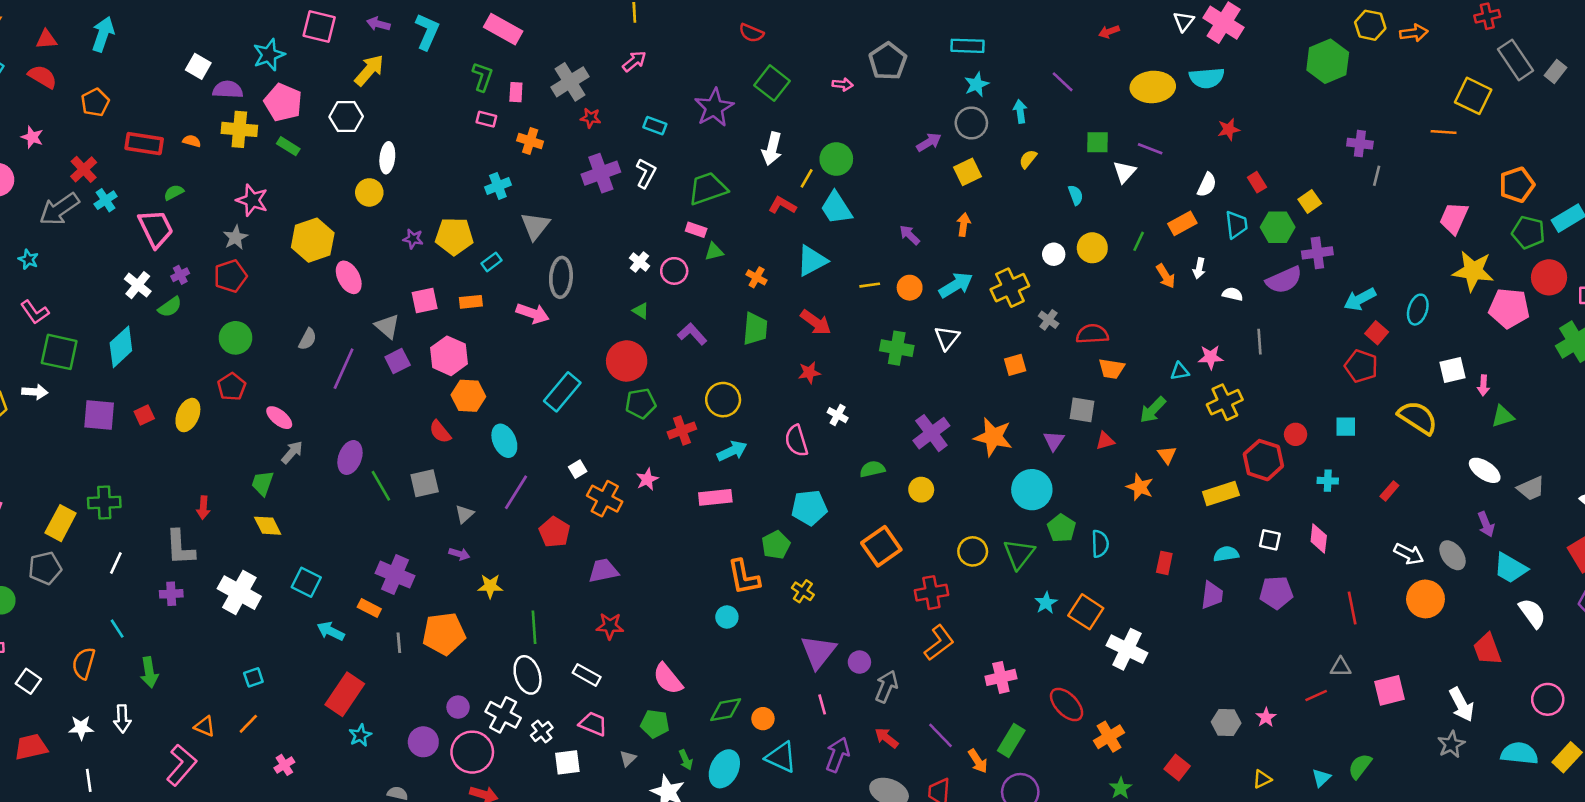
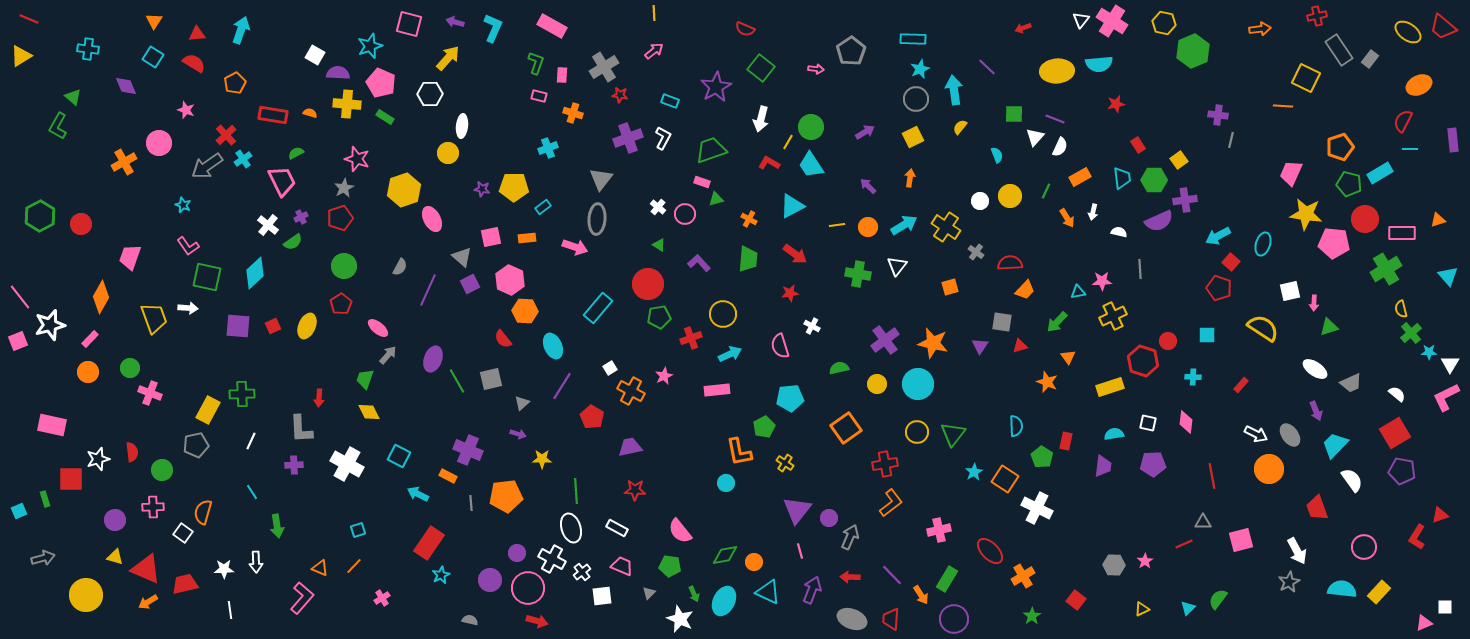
yellow hexagon: (1370, 25) -> (1164, 23), moved
cyan arrow: (1020, 111) -> (954, 90), size x1.6
purple arrow: (929, 142) -> (865, 132), moved
white semicircle: (1207, 185) -> (1060, 147), moved
gray triangle: (535, 226) -> (601, 179), moved
yellow cross: (1010, 288) -> (946, 227), turned -32
orange trapezoid: (1112, 369) -> (1025, 290), turned -55
cyan circle: (1032, 490) -> (918, 384), moved
green pentagon: (1061, 528) -> (1042, 457), moved
cyan trapezoid: (1510, 568) -> (1335, 445), turned 104
orange semicircle: (84, 663) -> (203, 512), moved
red arrow: (886, 738) -> (850, 577), turned -36

